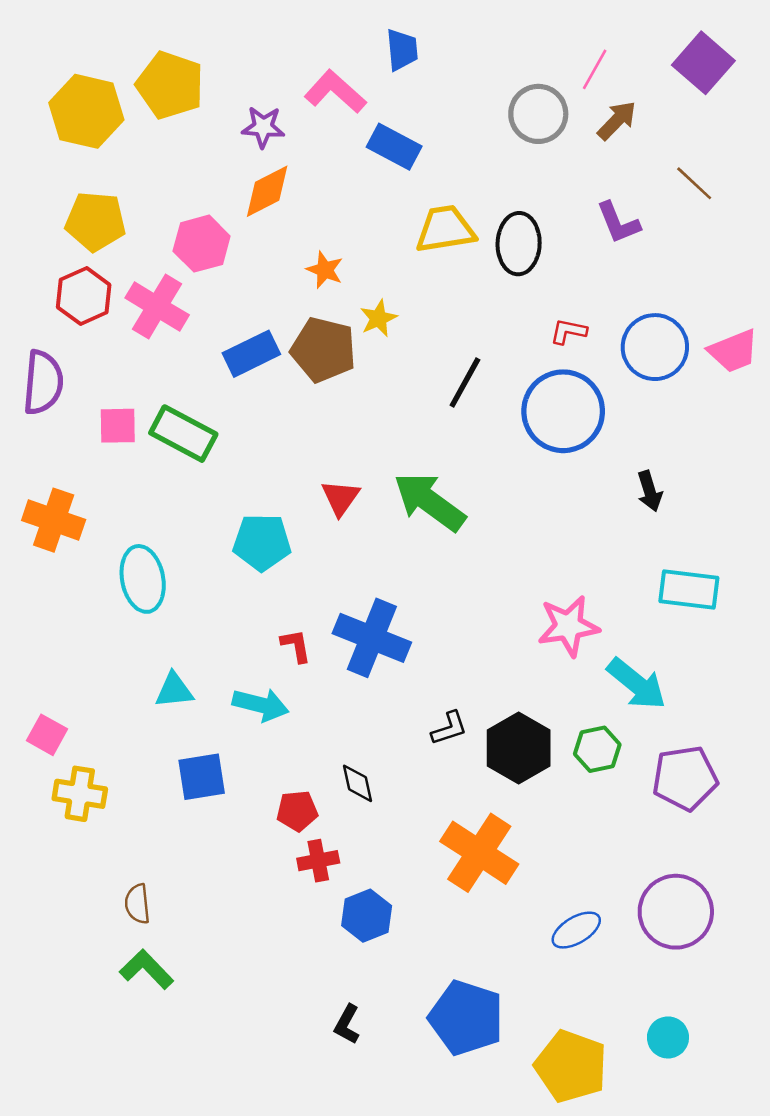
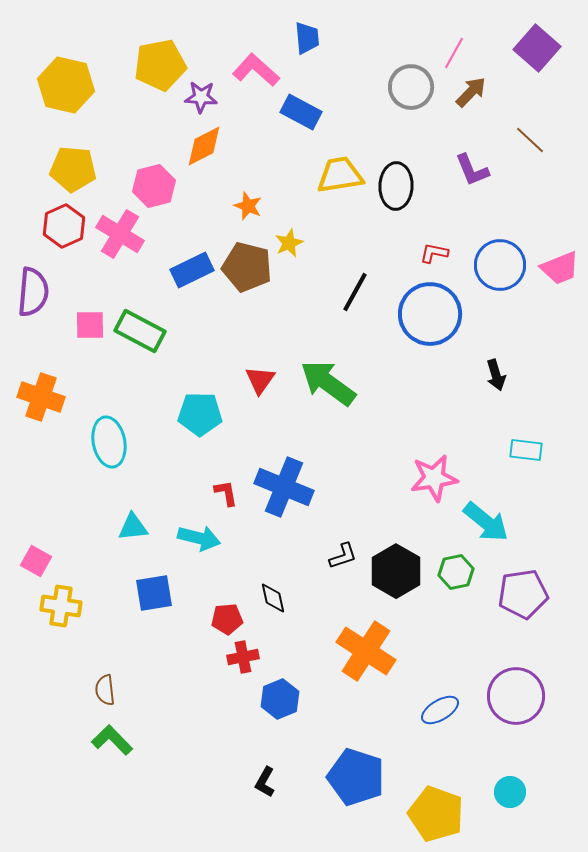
yellow pentagon: (170, 85) -> (160, 65), moved, turned -30
cyan rectangle: (689, 589) -> (526, 450), size x0.7

